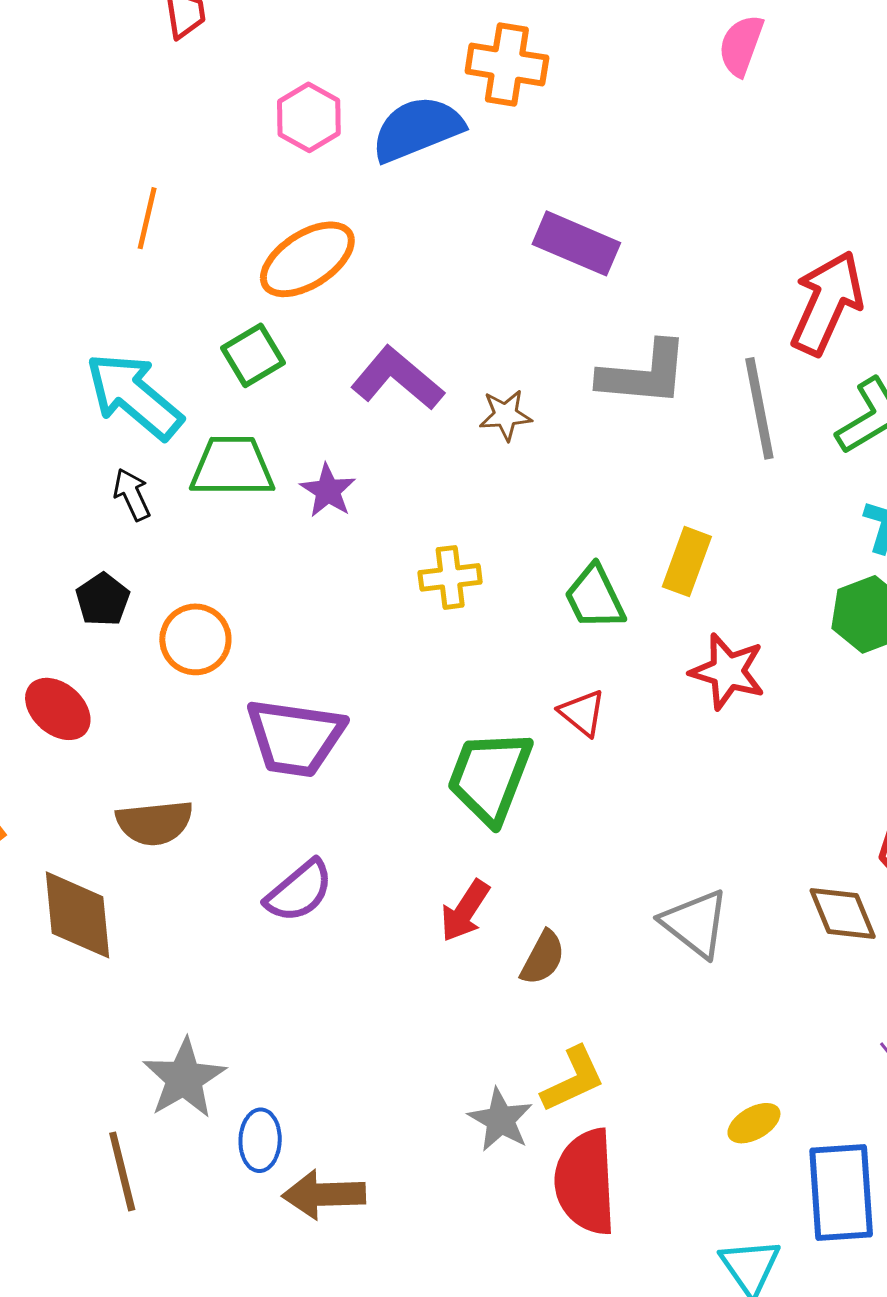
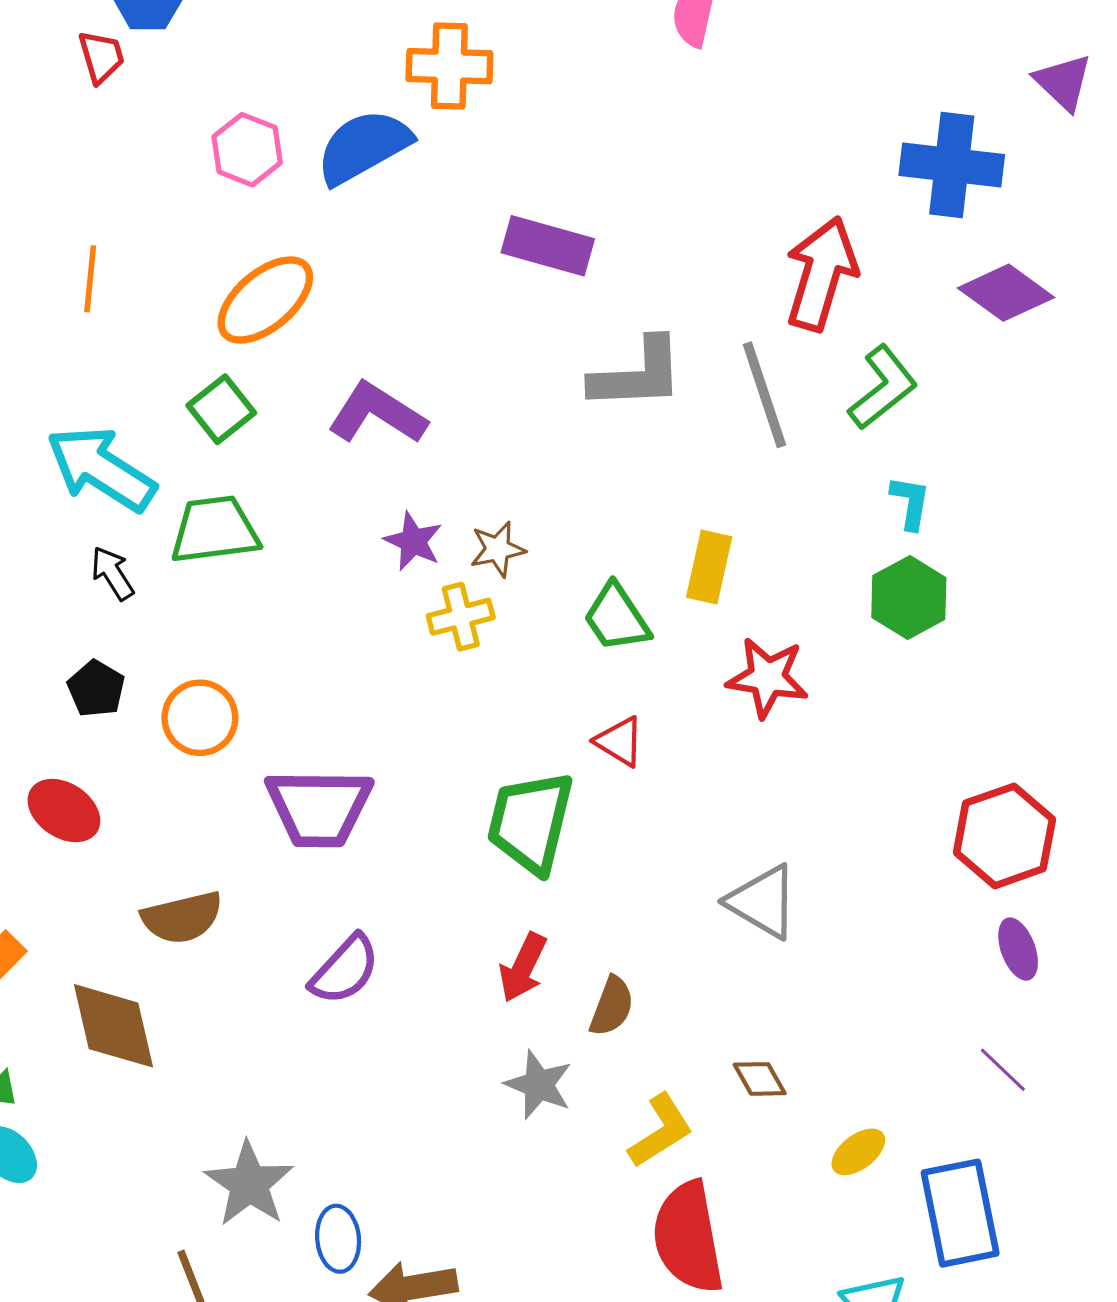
brown star: (506, 415) -> (498, 549), moved
purple star: (328, 491) -> (413, 541), moved
brown diamond: (843, 914) -> (760, 1079), moved, size x0.7
gray triangle: (695, 923) -> (763, 902), moved
gray star: (500, 1120) -> (539, 1085), moved

